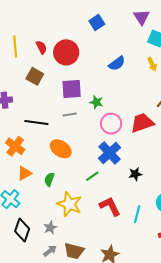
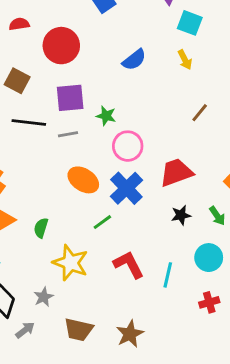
red semicircle: (41, 47) -> (19, 24), moved, turned -72
black line: (36, 123) -> (29, 123), moved
red trapezoid: (142, 123) -> (176, 172), moved
orange ellipse: (61, 149) -> (83, 180), moved
black star: (135, 174) -> (181, 215), moved
gray arrow: (50, 251) -> (25, 330), moved

